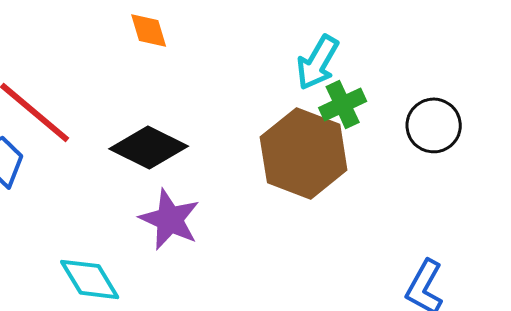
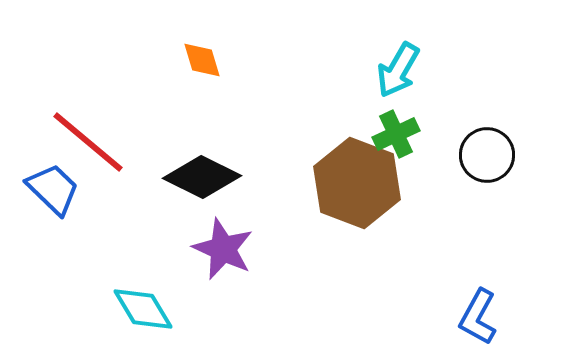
cyan arrow: (318, 62) -> (398, 70), moved

